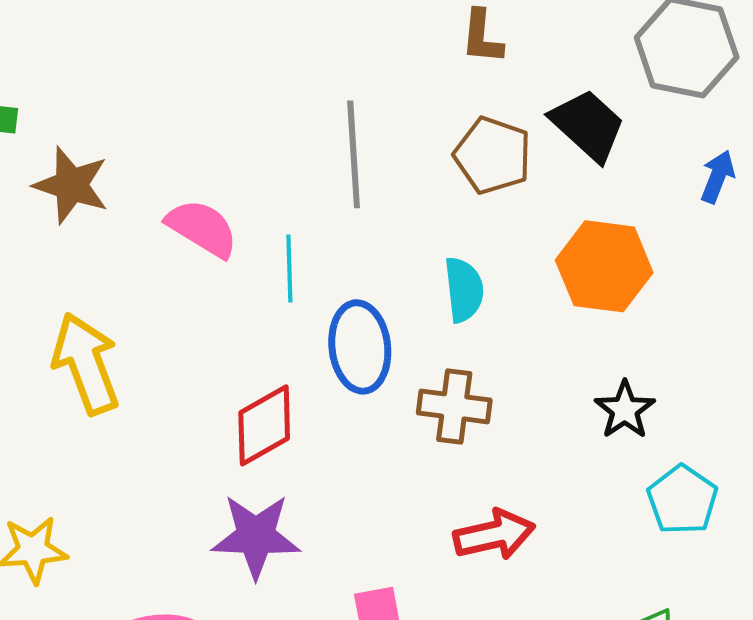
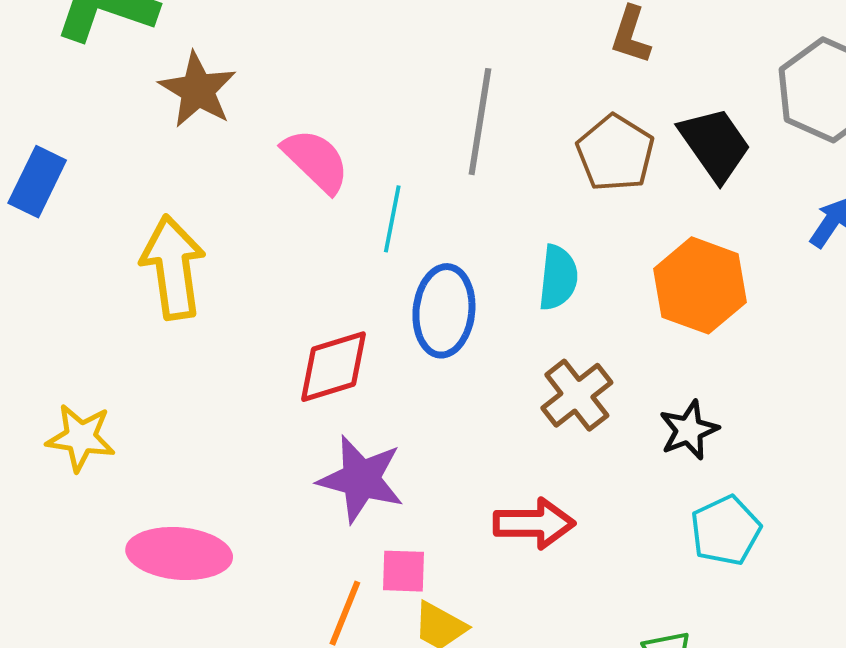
brown cross: (454, 406) -> (577, 395), moved, turned 32
purple star: (256, 536) -> (361, 479), moved

